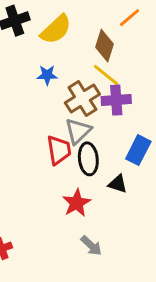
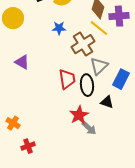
purple cross: (116, 100) -> (119, 16), moved
gray triangle: (78, 131) -> (99, 66), moved
gray arrow: (91, 246) -> (89, 128), moved

